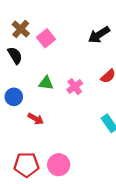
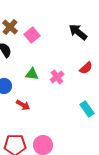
black arrow: (99, 35) -> (78, 32), turned 72

